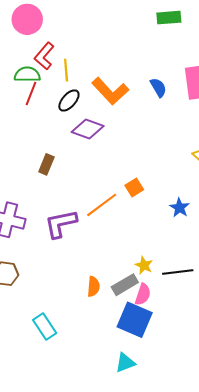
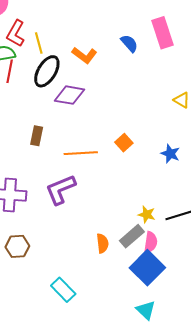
orange L-shape: (110, 91) -> (84, 55), size x0.7
black ellipse: (69, 101) -> (47, 71), size x1.4
orange line: (102, 205) -> (81, 153), moved, turned 44
blue square: (135, 320) -> (147, 268), turned 32
cyan triangle: (125, 363) -> (146, 310), turned -45

